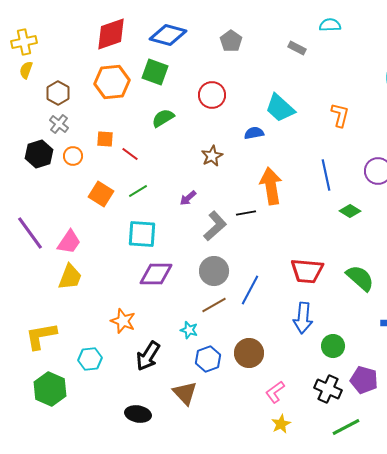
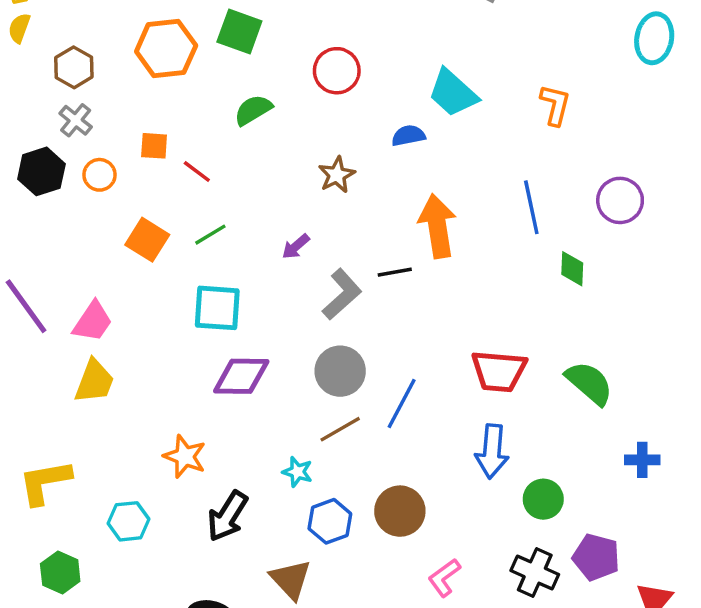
green diamond: (350, 211) -> (572, 269), turned 60
green hexagon: (50, 389) -> (60, 573), size x0.7

